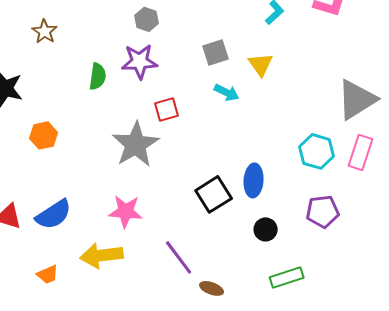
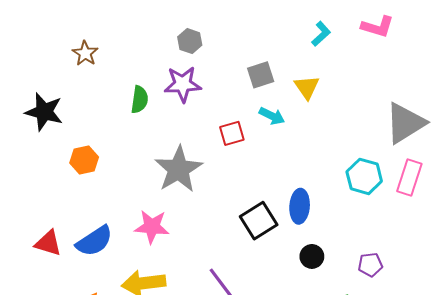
red square: (167, 109) -> (232, 133), moved
pink star: (126, 211) -> (152, 227), moved
purple pentagon: (323, 211) -> (370, 265), moved, size x0.7

